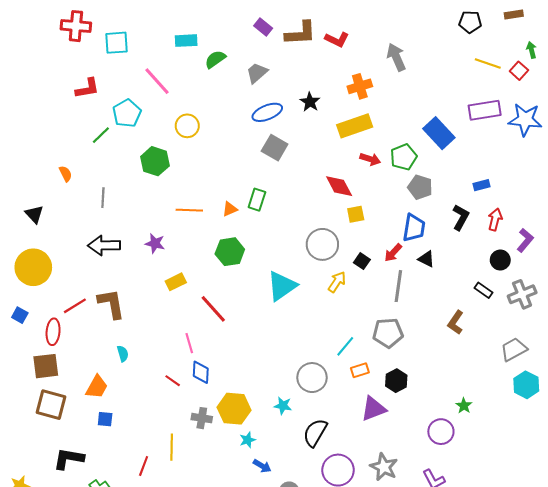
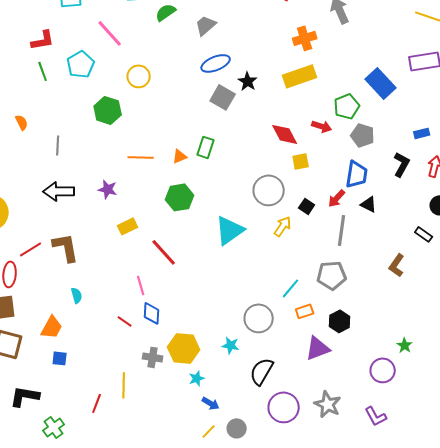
black star: (310, 102) -> (248, 81), moved
green line: (101, 135) -> (43, 71), moved, turned -66
red arrow: (370, 159) -> (322, 126), moved

